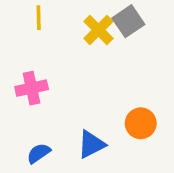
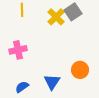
blue triangle: (91, 144) -> (52, 82), turned -30

